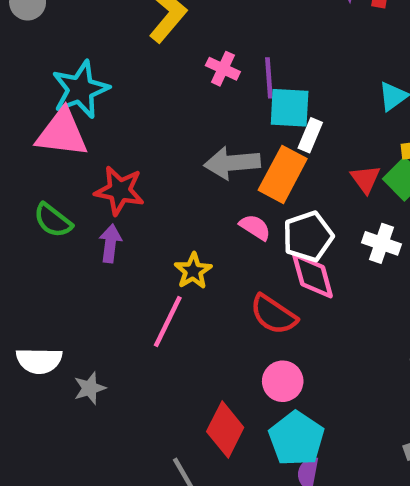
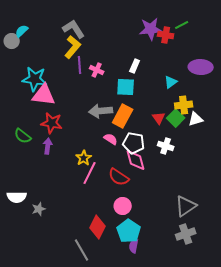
purple line: (269, 78) -> (80, 65), moved
cyan star: (80, 89) -> (35, 79), turned 30
pink triangle: (62, 133) -> (44, 95), moved
white rectangle: (310, 135) -> (135, 66), moved
white pentagon: (308, 236) -> (134, 143), turned 30
pink line: (168, 321) -> (90, 173), moved

